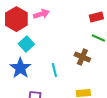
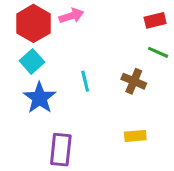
cyan square: (26, 44) -> (32, 61), moved
cyan line: (54, 70) -> (85, 81), moved

